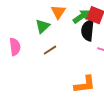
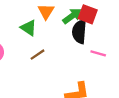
green triangle: (43, 26) -> (29, 28), turned -42

